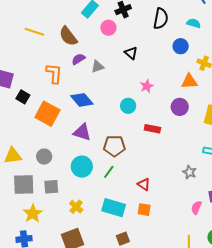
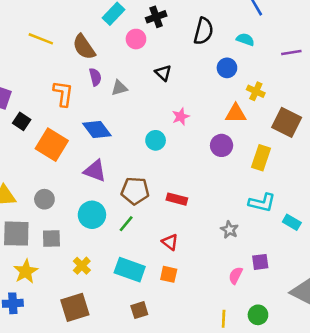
purple semicircle: (78, 59) -> (95, 77), turned 104
red rectangle: (152, 129) -> (177, 199), moved

